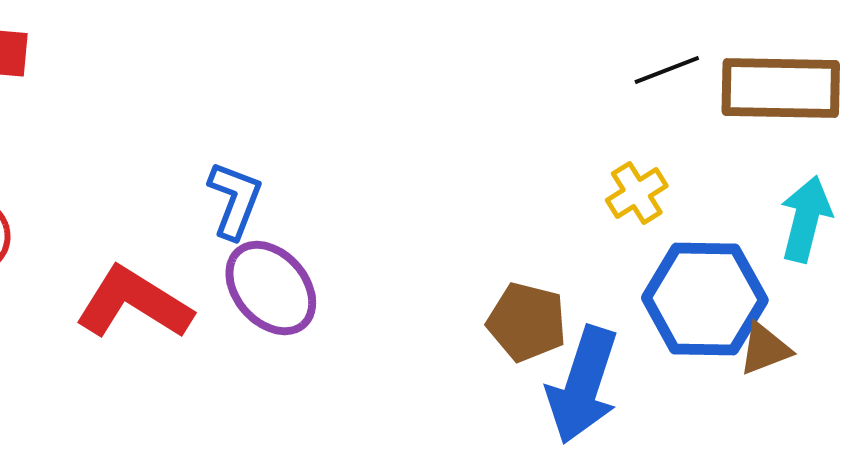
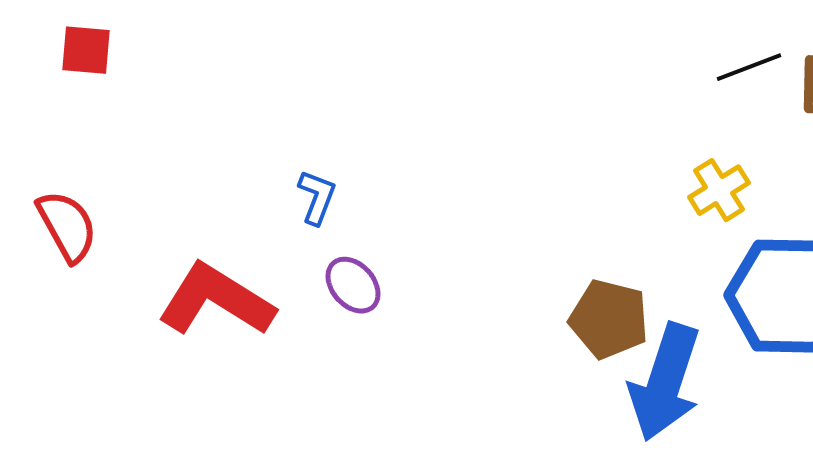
blue L-shape: (235, 200) -> (317, 197), size x0.7
purple ellipse: (271, 288) -> (353, 285), size x0.6

